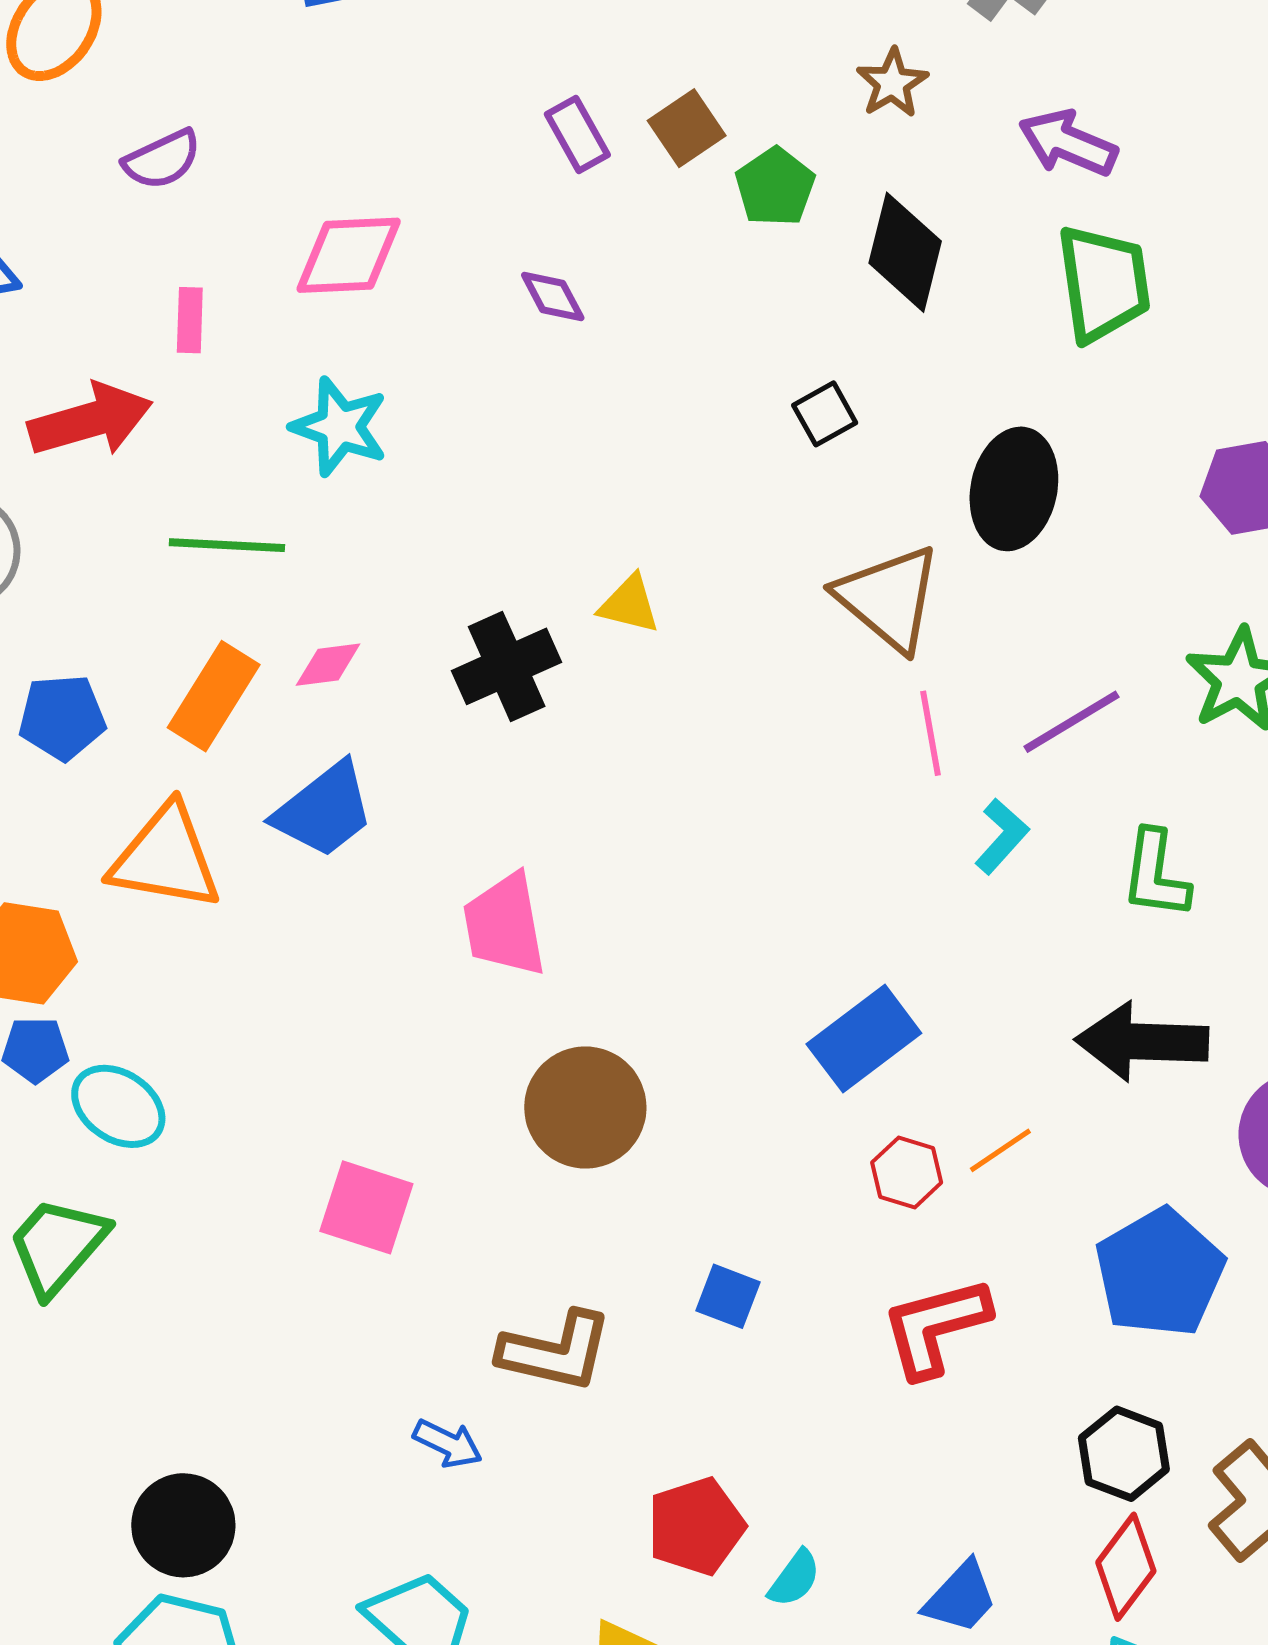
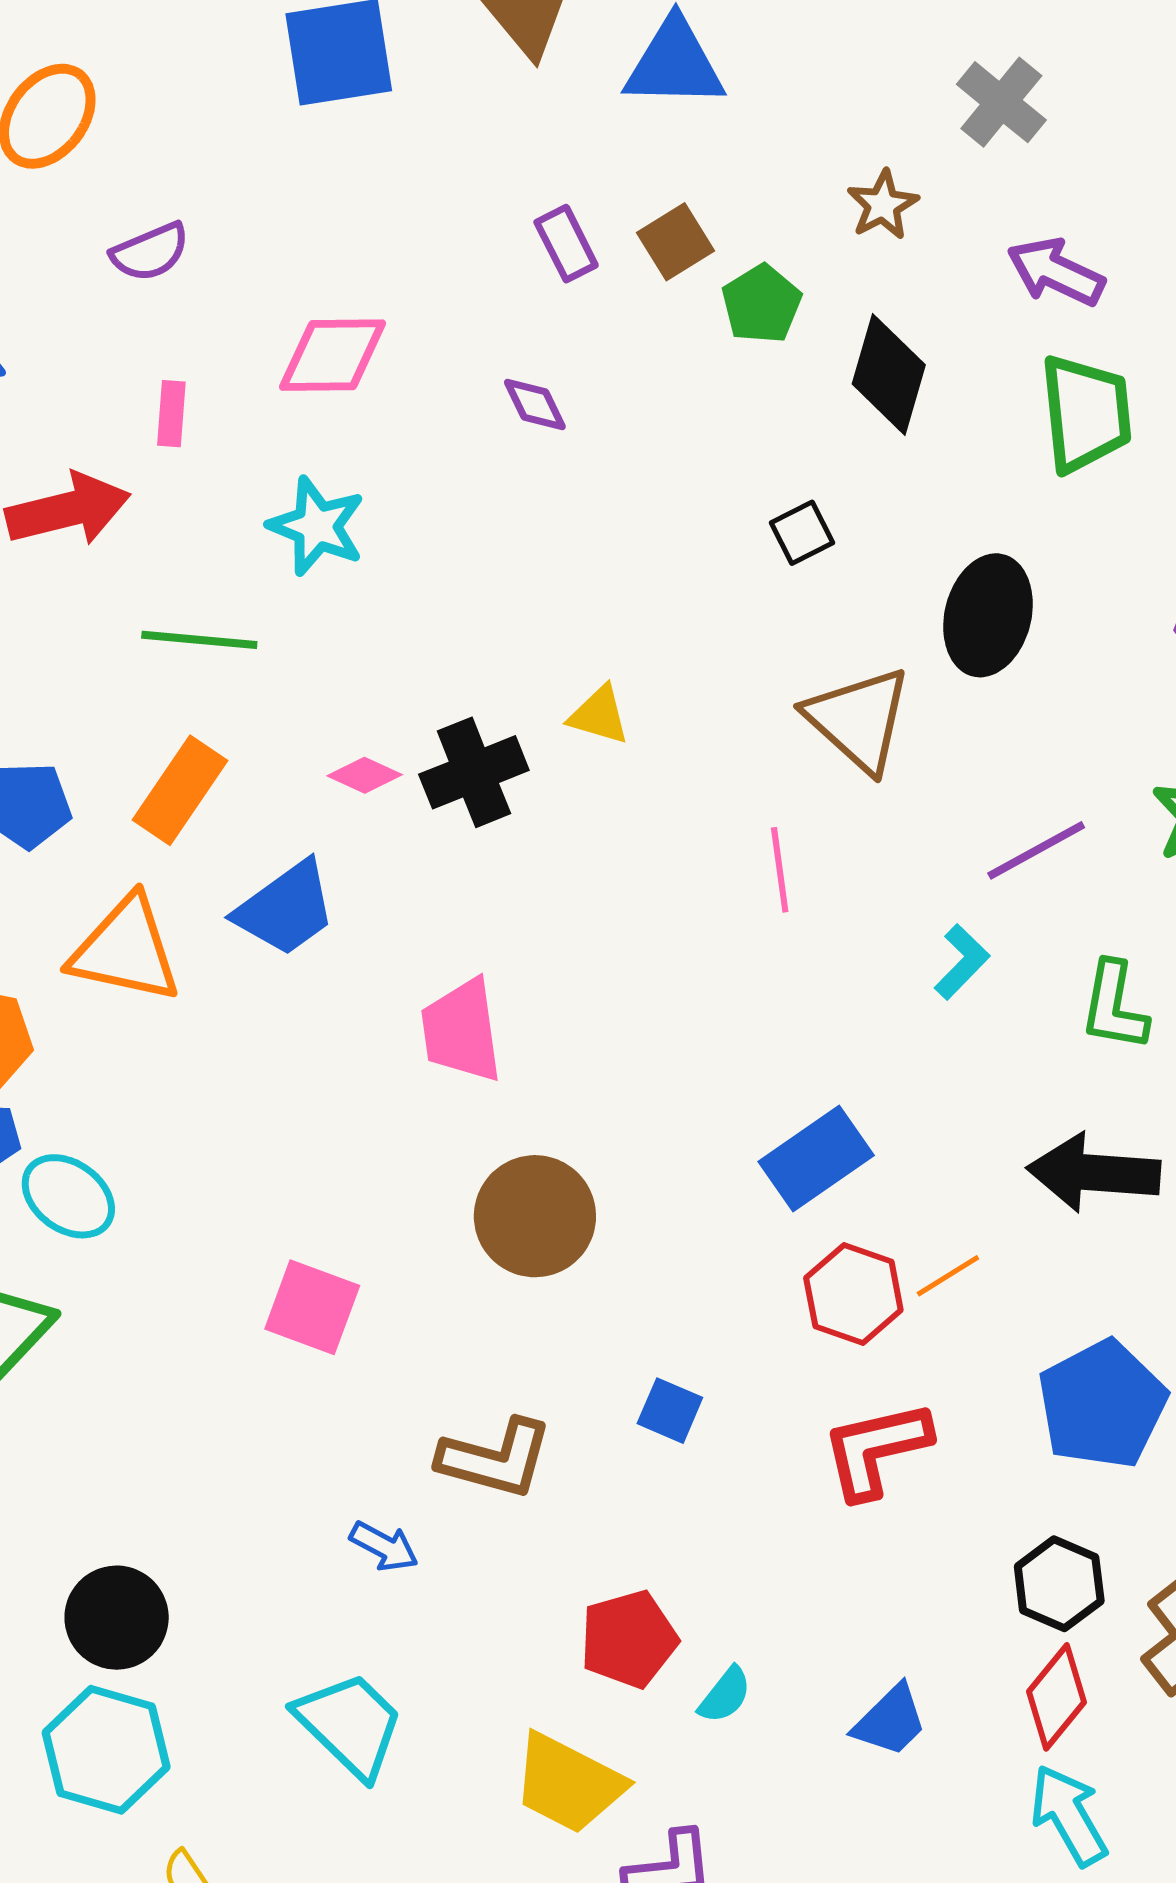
pink diamond: (328, 665) -> (365, 775), moved, turned 30
pink line: (931, 733) -> (780, 870), moved
red hexagon: (907, 1173) -> (853, 1294), size x1.4

